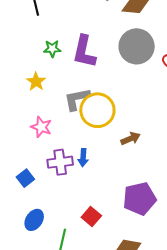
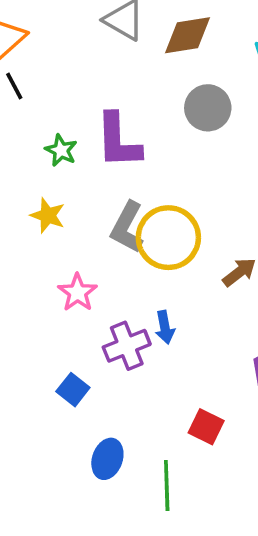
gray circle: (137, 46) -> (208, 108), size x0.7
green star: (52, 49) -> (61, 150), turned -30
gray L-shape: (77, 99) -> (127, 227), turned -36
pink star: (41, 127) -> (78, 293), turned 30

